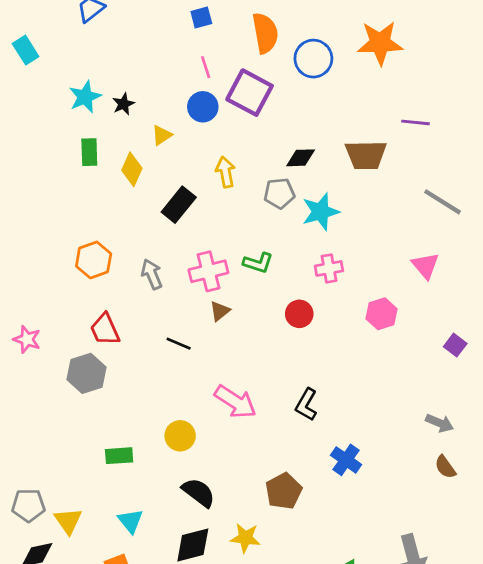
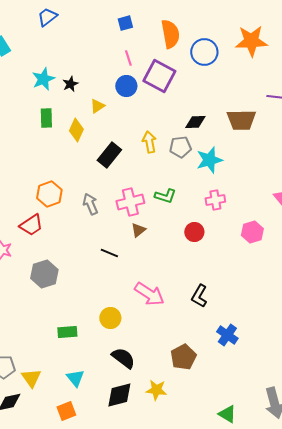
yellow arrow: (225, 172) -> (149, 142), moved
red trapezoid: (105, 329) -> (31, 225), moved, turned -100

